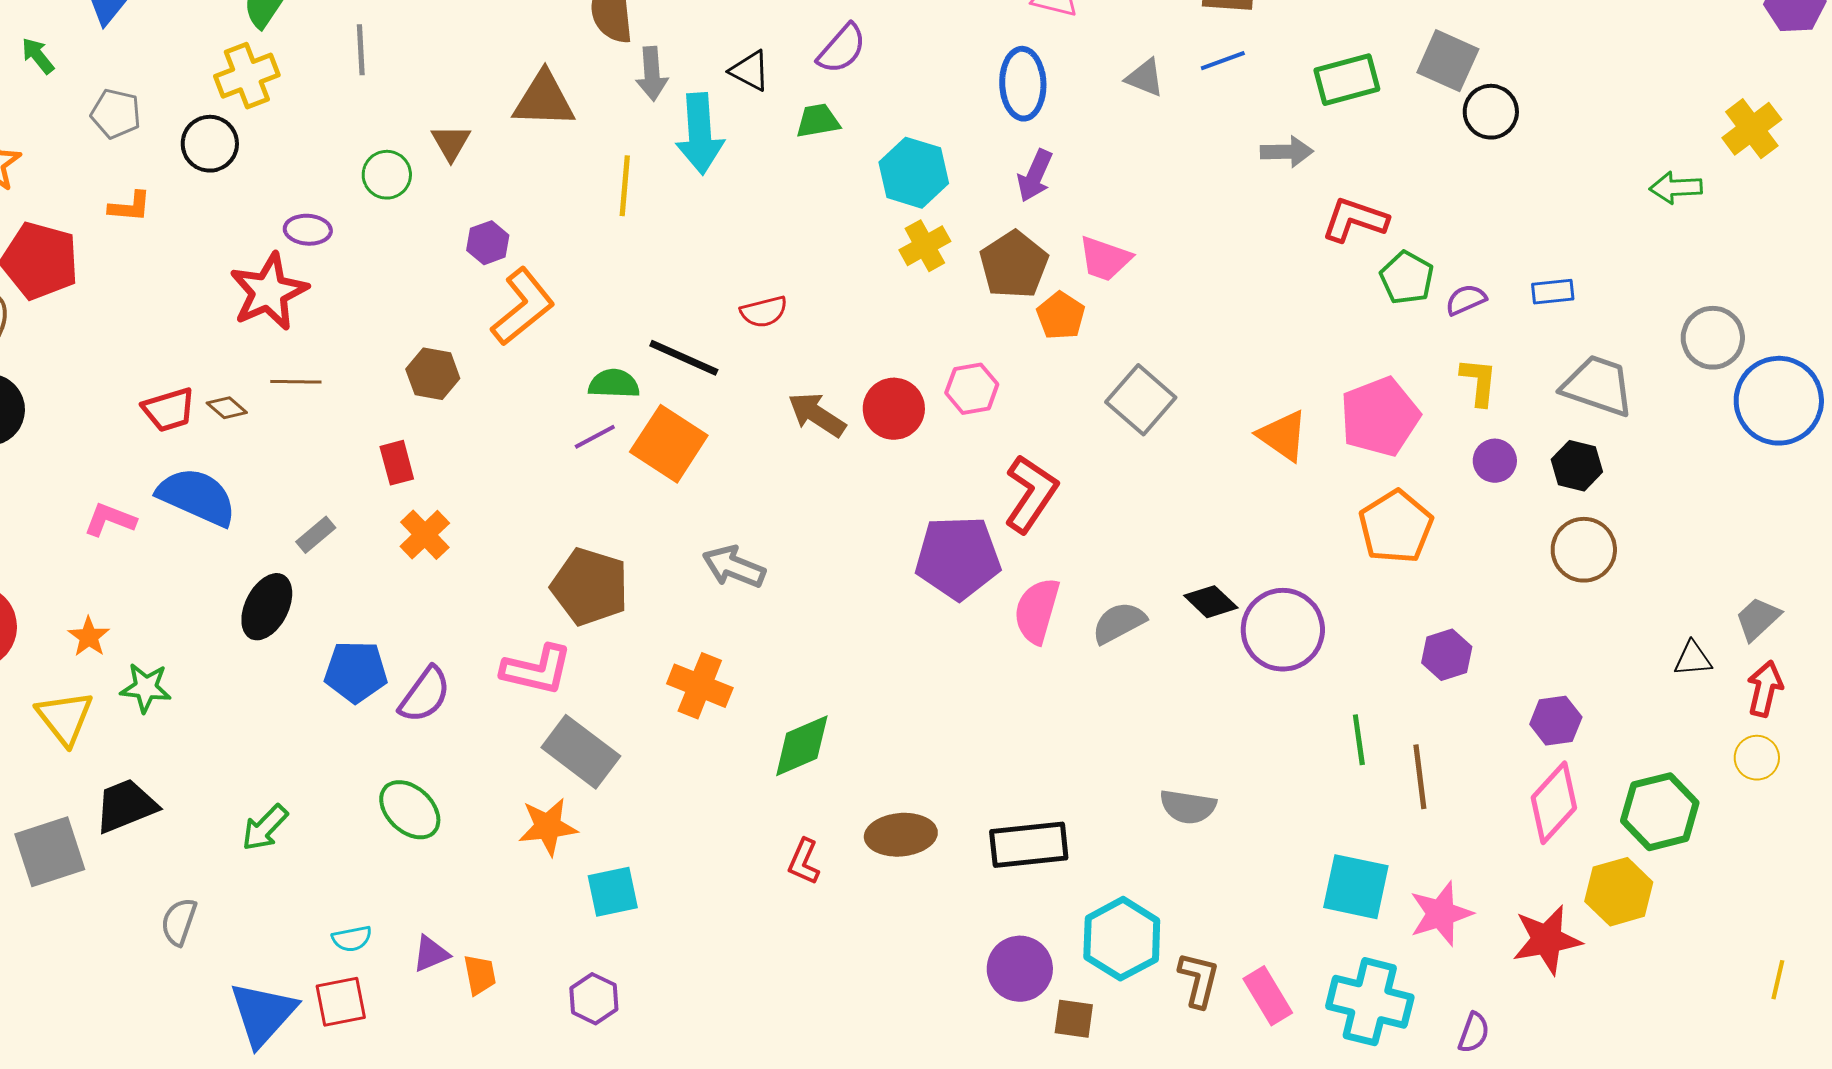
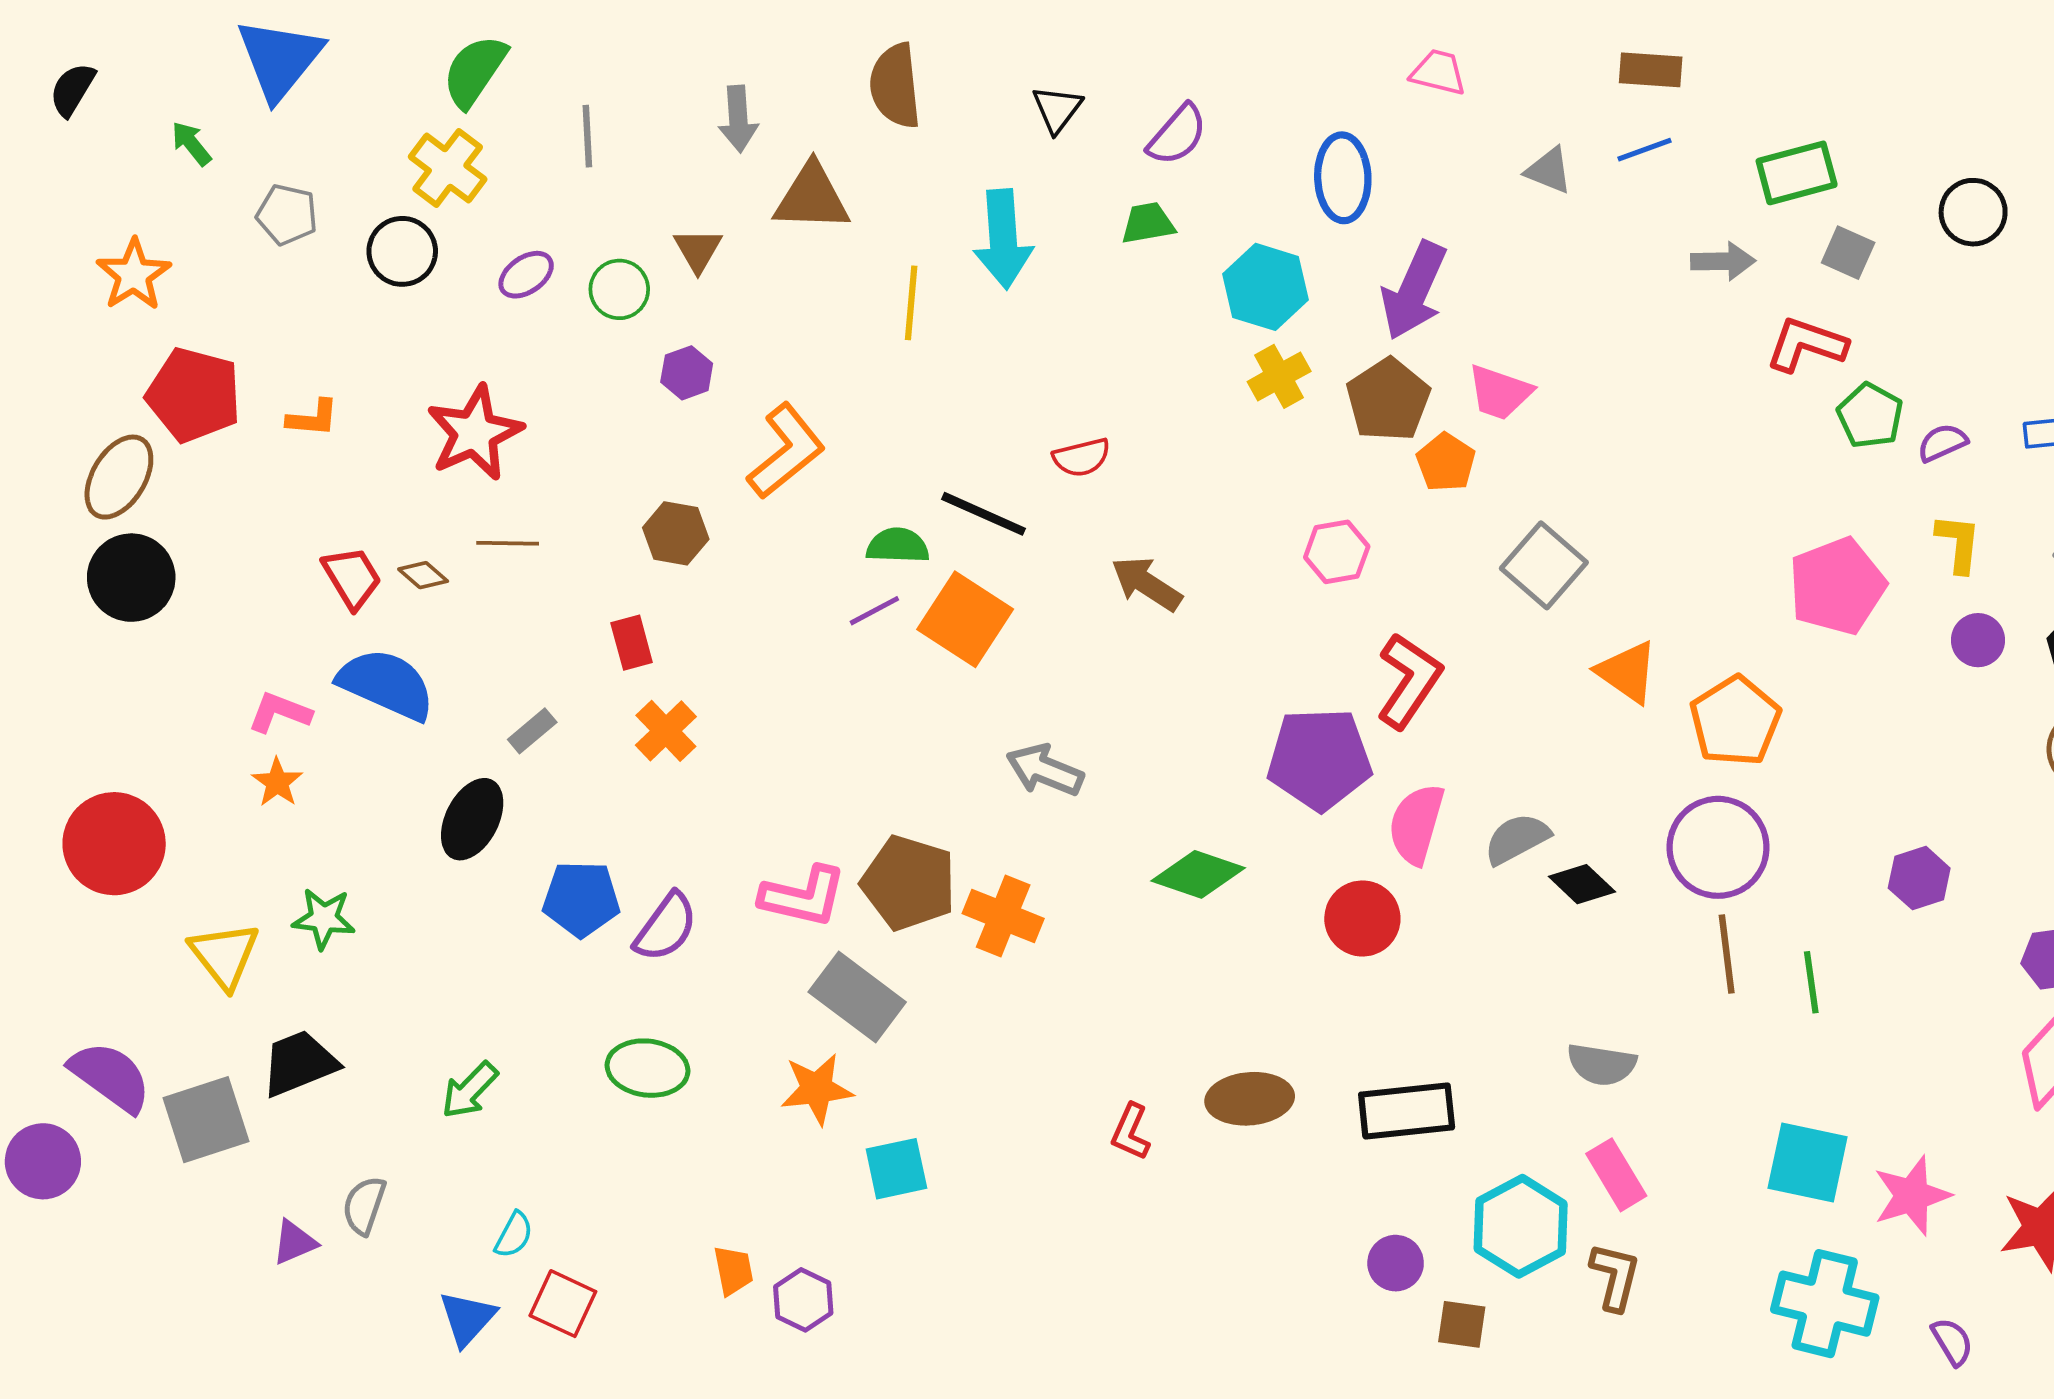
gray square: (1448, 61) -> (1848, 253), moved, size x0.7
black triangle: (750, 71) -> (1057, 109), moved, turned 39
gray arrow: (652, 74) -> (738, 119), moved
yellow cross: (247, 76) -> (448, 168), turned -32
blue ellipse: (1023, 84) -> (1343, 178), moved
purple arrow: (1035, 176) -> (1414, 291), size x1.5
orange L-shape: (130, 207) -> (313, 418), moved
purple ellipse: (308, 230) -> (526, 275), moved, turned -39
purple hexagon: (488, 243) -> (687, 373), moved
red circle: (894, 409) -> (1362, 918), moved
red trapezoid: (169, 410) -> (352, 578), turned -104
orange triangle: (1283, 436) -> (1627, 672), moved
orange pentagon: (1396, 527) -> (1735, 721), moved
brown pentagon: (590, 587) -> (909, 883), moved
black diamond: (1211, 602) -> (1582, 884), moved
orange star: (89, 637) -> (277, 782), moved
green diamond: (802, 746) -> (1198, 874), moved, turned 42
brown line: (1420, 777) -> (1727, 954), moved
green ellipse: (410, 810) -> (647, 1068), turned -36
cyan semicircle: (352, 939) -> (514, 1235), moved, turned -51
purple triangle: (431, 954) -> (294, 1242), moved
purple circle: (1020, 969) -> (1396, 1263), size x0.7
pink rectangle: (1268, 996) -> (1616, 1175), moved
purple hexagon: (594, 999) -> (803, 1300), moved
red square: (341, 1002) -> (563, 1304), turned 36
blue triangle: (263, 1014) -> (467, 1318), size x0.7
purple semicircle: (1474, 1033) -> (1952, 1342), turned -51

